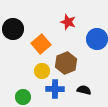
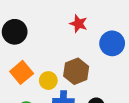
orange square: (41, 44) -> (22, 72), moved

